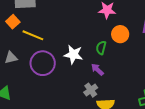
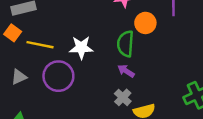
green semicircle: (101, 48) -> (125, 44), size x1.5
white star: (73, 55) -> (81, 48), moved

